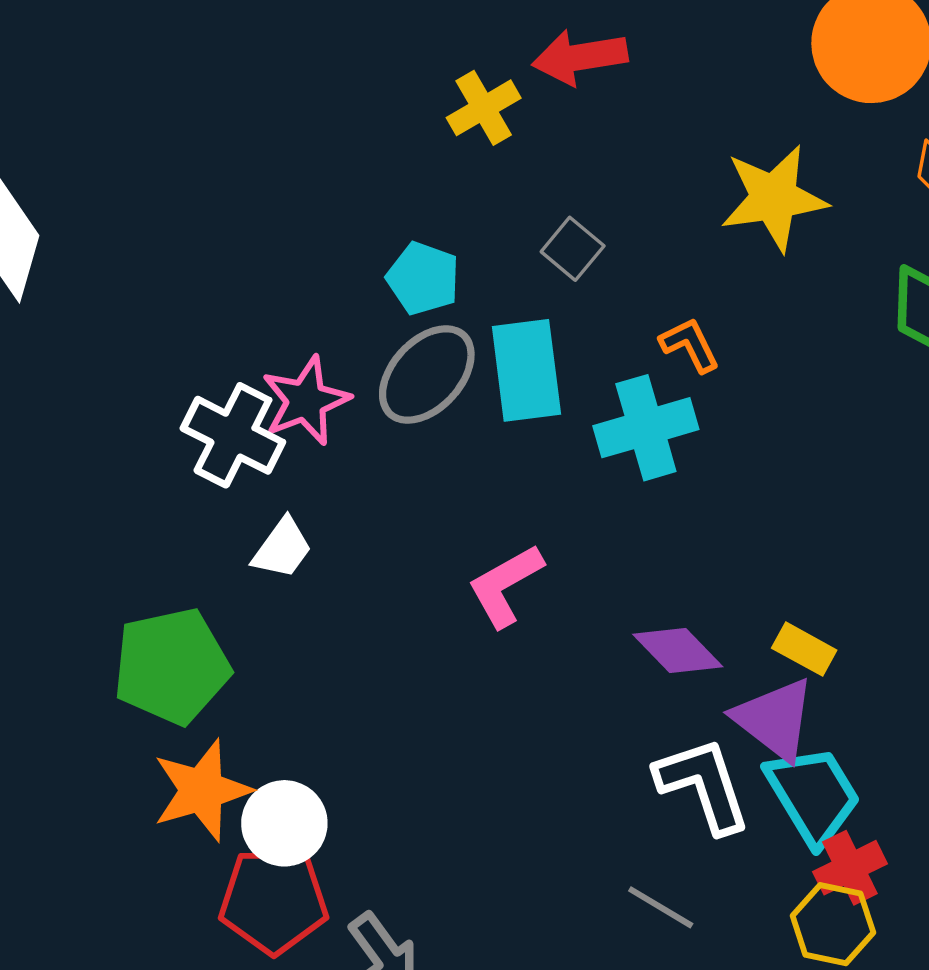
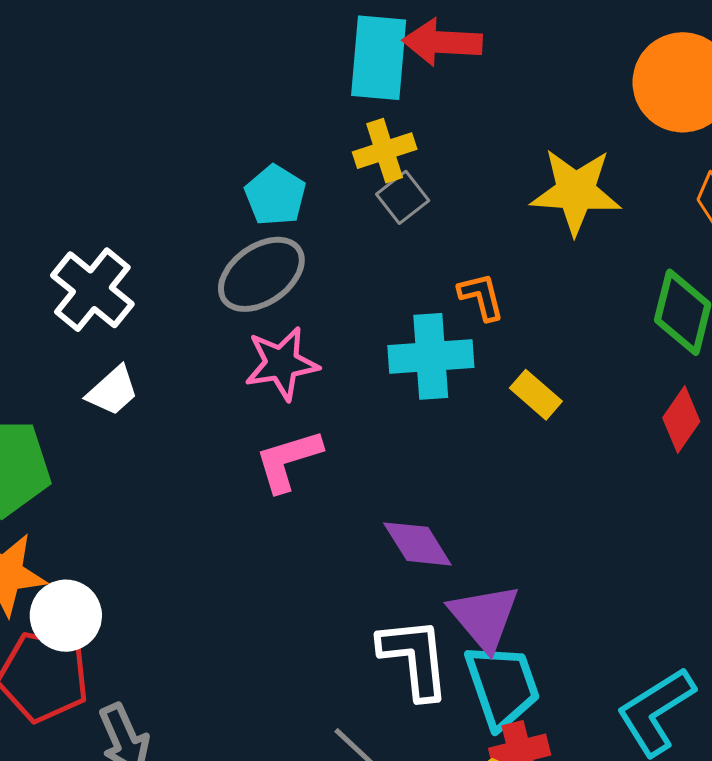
yellow cross: (484, 108) -> (385, 151), moved
cyan rectangle: (526, 370) -> (379, 58), moved
pink star: (306, 401) -> (282, 363), moved
yellow rectangle: (804, 649) -> (536, 395), moved

